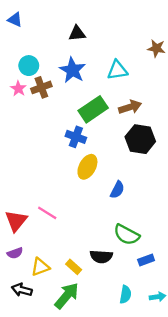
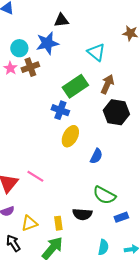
blue star: (72, 70) -> (47, 43), moved, turned 30
cyan triangle: (117, 70) -> (96, 52), turned 48
brown arrow: (130, 107) -> (107, 84), turned -48
yellow rectangle: (74, 267) -> (58, 223), turned 40
black arrow: (22, 290) -> (13, 243), turned 42

